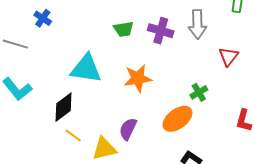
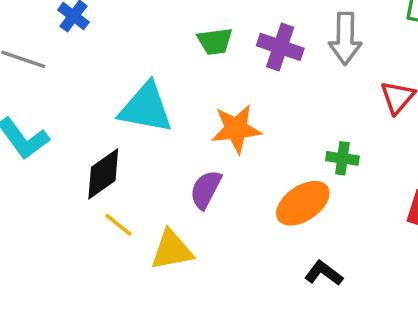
green cross: (199, 92) -> (342, 158), turned 36
purple semicircle: (128, 129) -> (206, 189), moved

